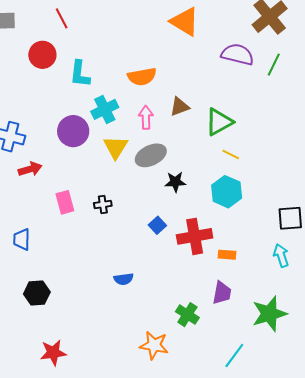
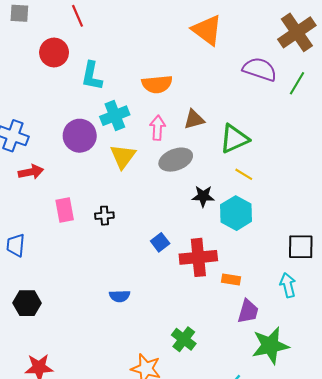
gray ellipse: (151, 155) -> (176, 160), moved
black star: (175, 182) -> (203, 196), moved
purple trapezoid: (222, 293) -> (248, 311), moved

